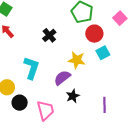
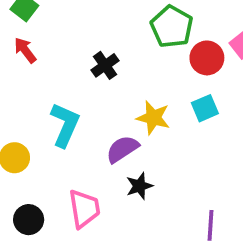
red circle: (94, 34) -> (207, 58), moved
black circle: (20, 103) -> (29, 220), moved
purple line: (105, 105) -> (211, 225), moved

